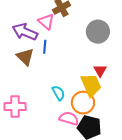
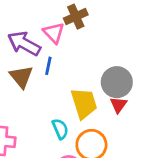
gray circle: (98, 32) -> (117, 82), moved
yellow trapezoid: (91, 85) -> (84, 103), moved

